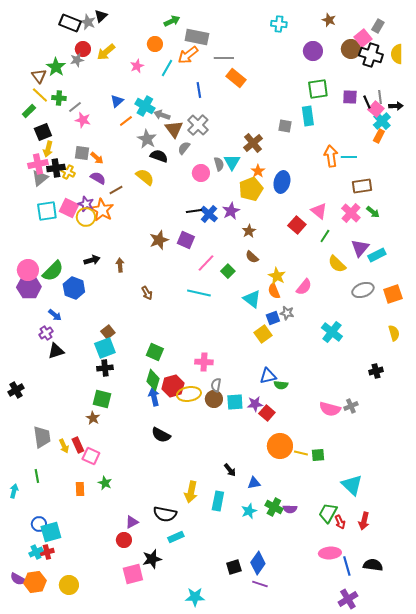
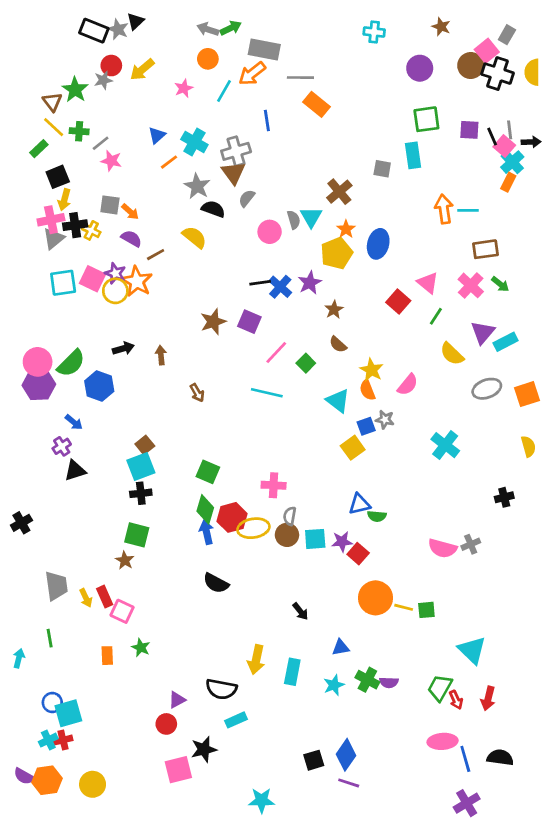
gray arrow: (162, 115) -> (208, 29), moved
gray cross: (198, 125) -> (236, 151), moved, turned 30
black arrow: (230, 470) -> (300, 611), moved

